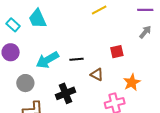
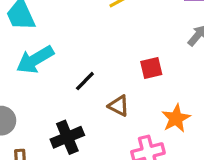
black line: (76, 59) -> (85, 81), turned -40
cyan arrow: (47, 60) -> (35, 60), moved

